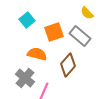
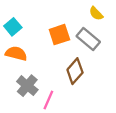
cyan square: (27, 20) -> (13, 27), moved
orange semicircle: (37, 54) -> (16, 53), moved

